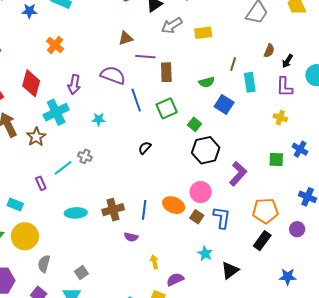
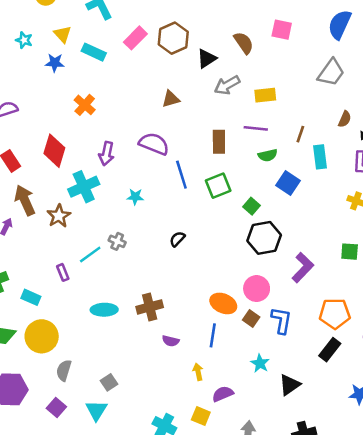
purple line: (145, 57) -> (256, 128), moved
black semicircle: (145, 148) -> (177, 239), moved
blue line: (144, 210) -> (213, 335), moved

